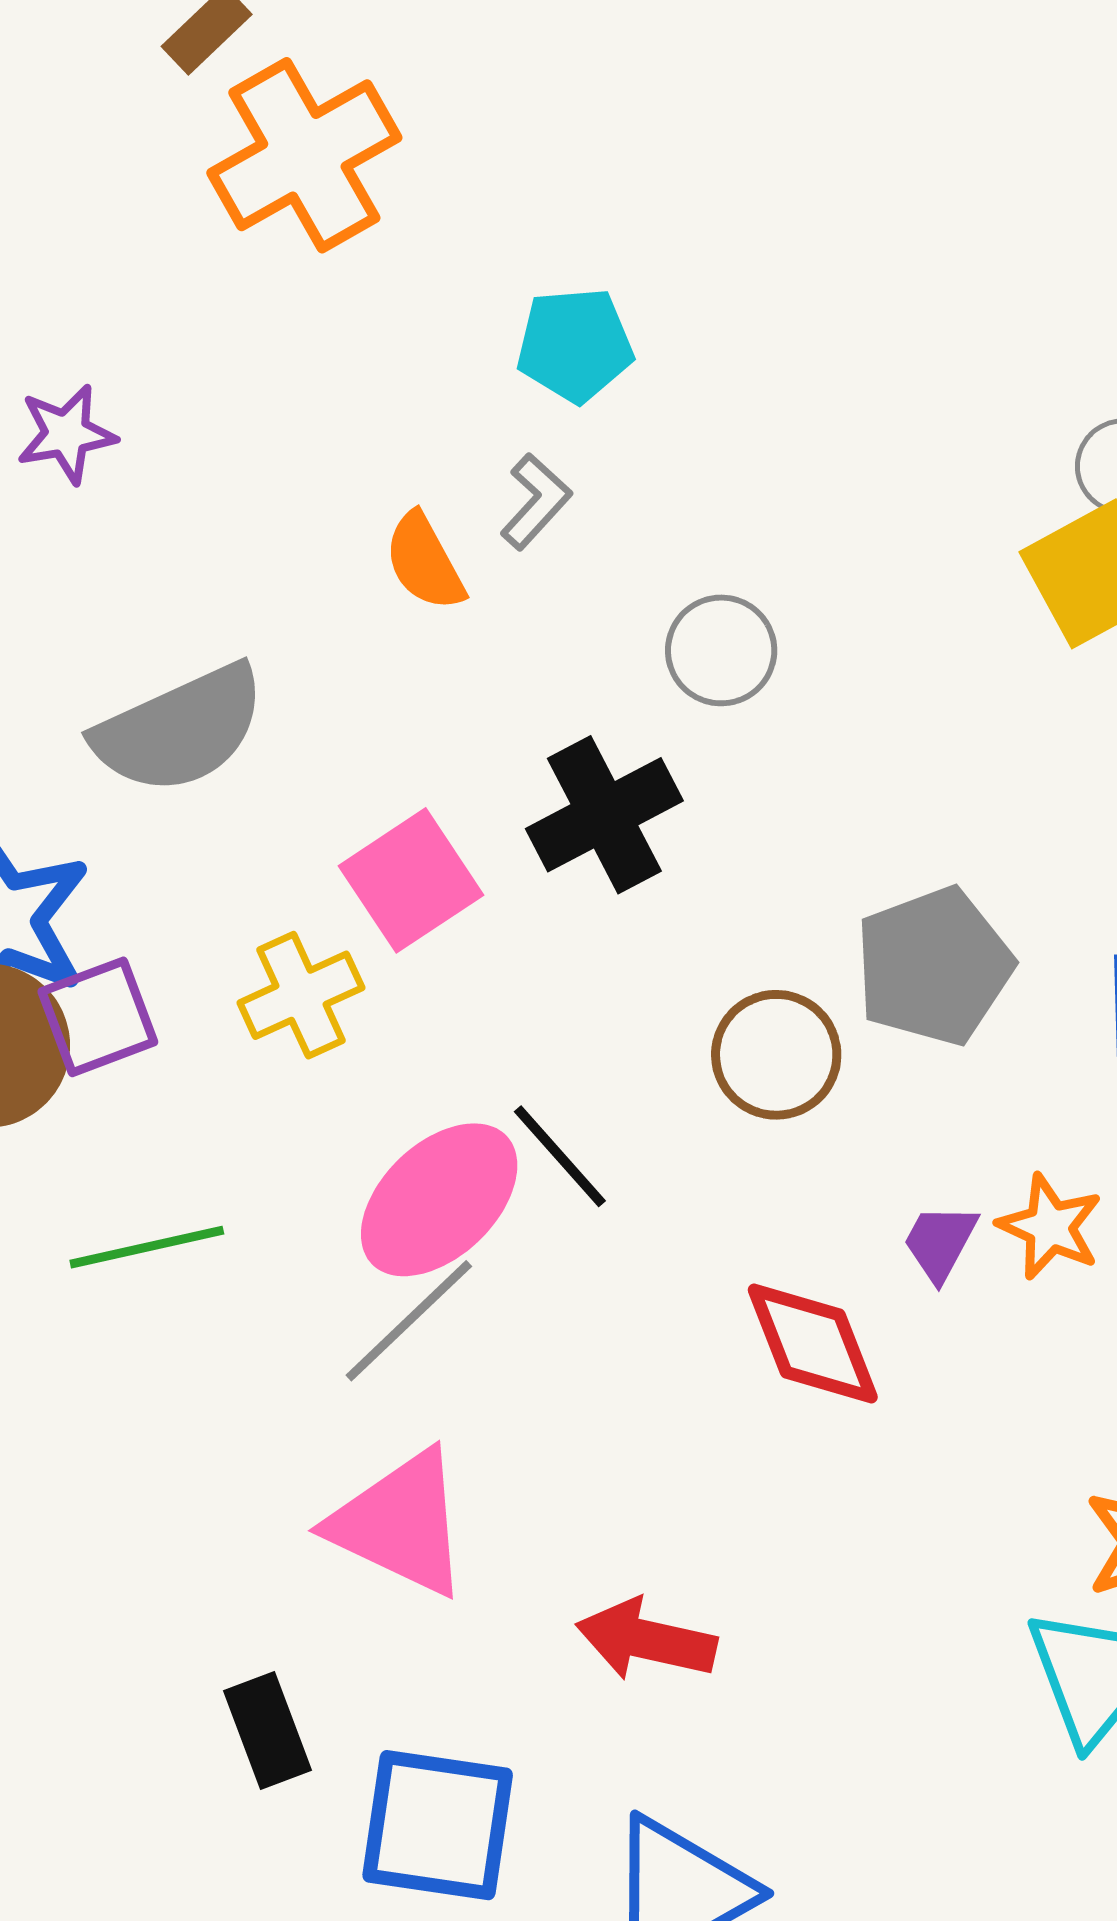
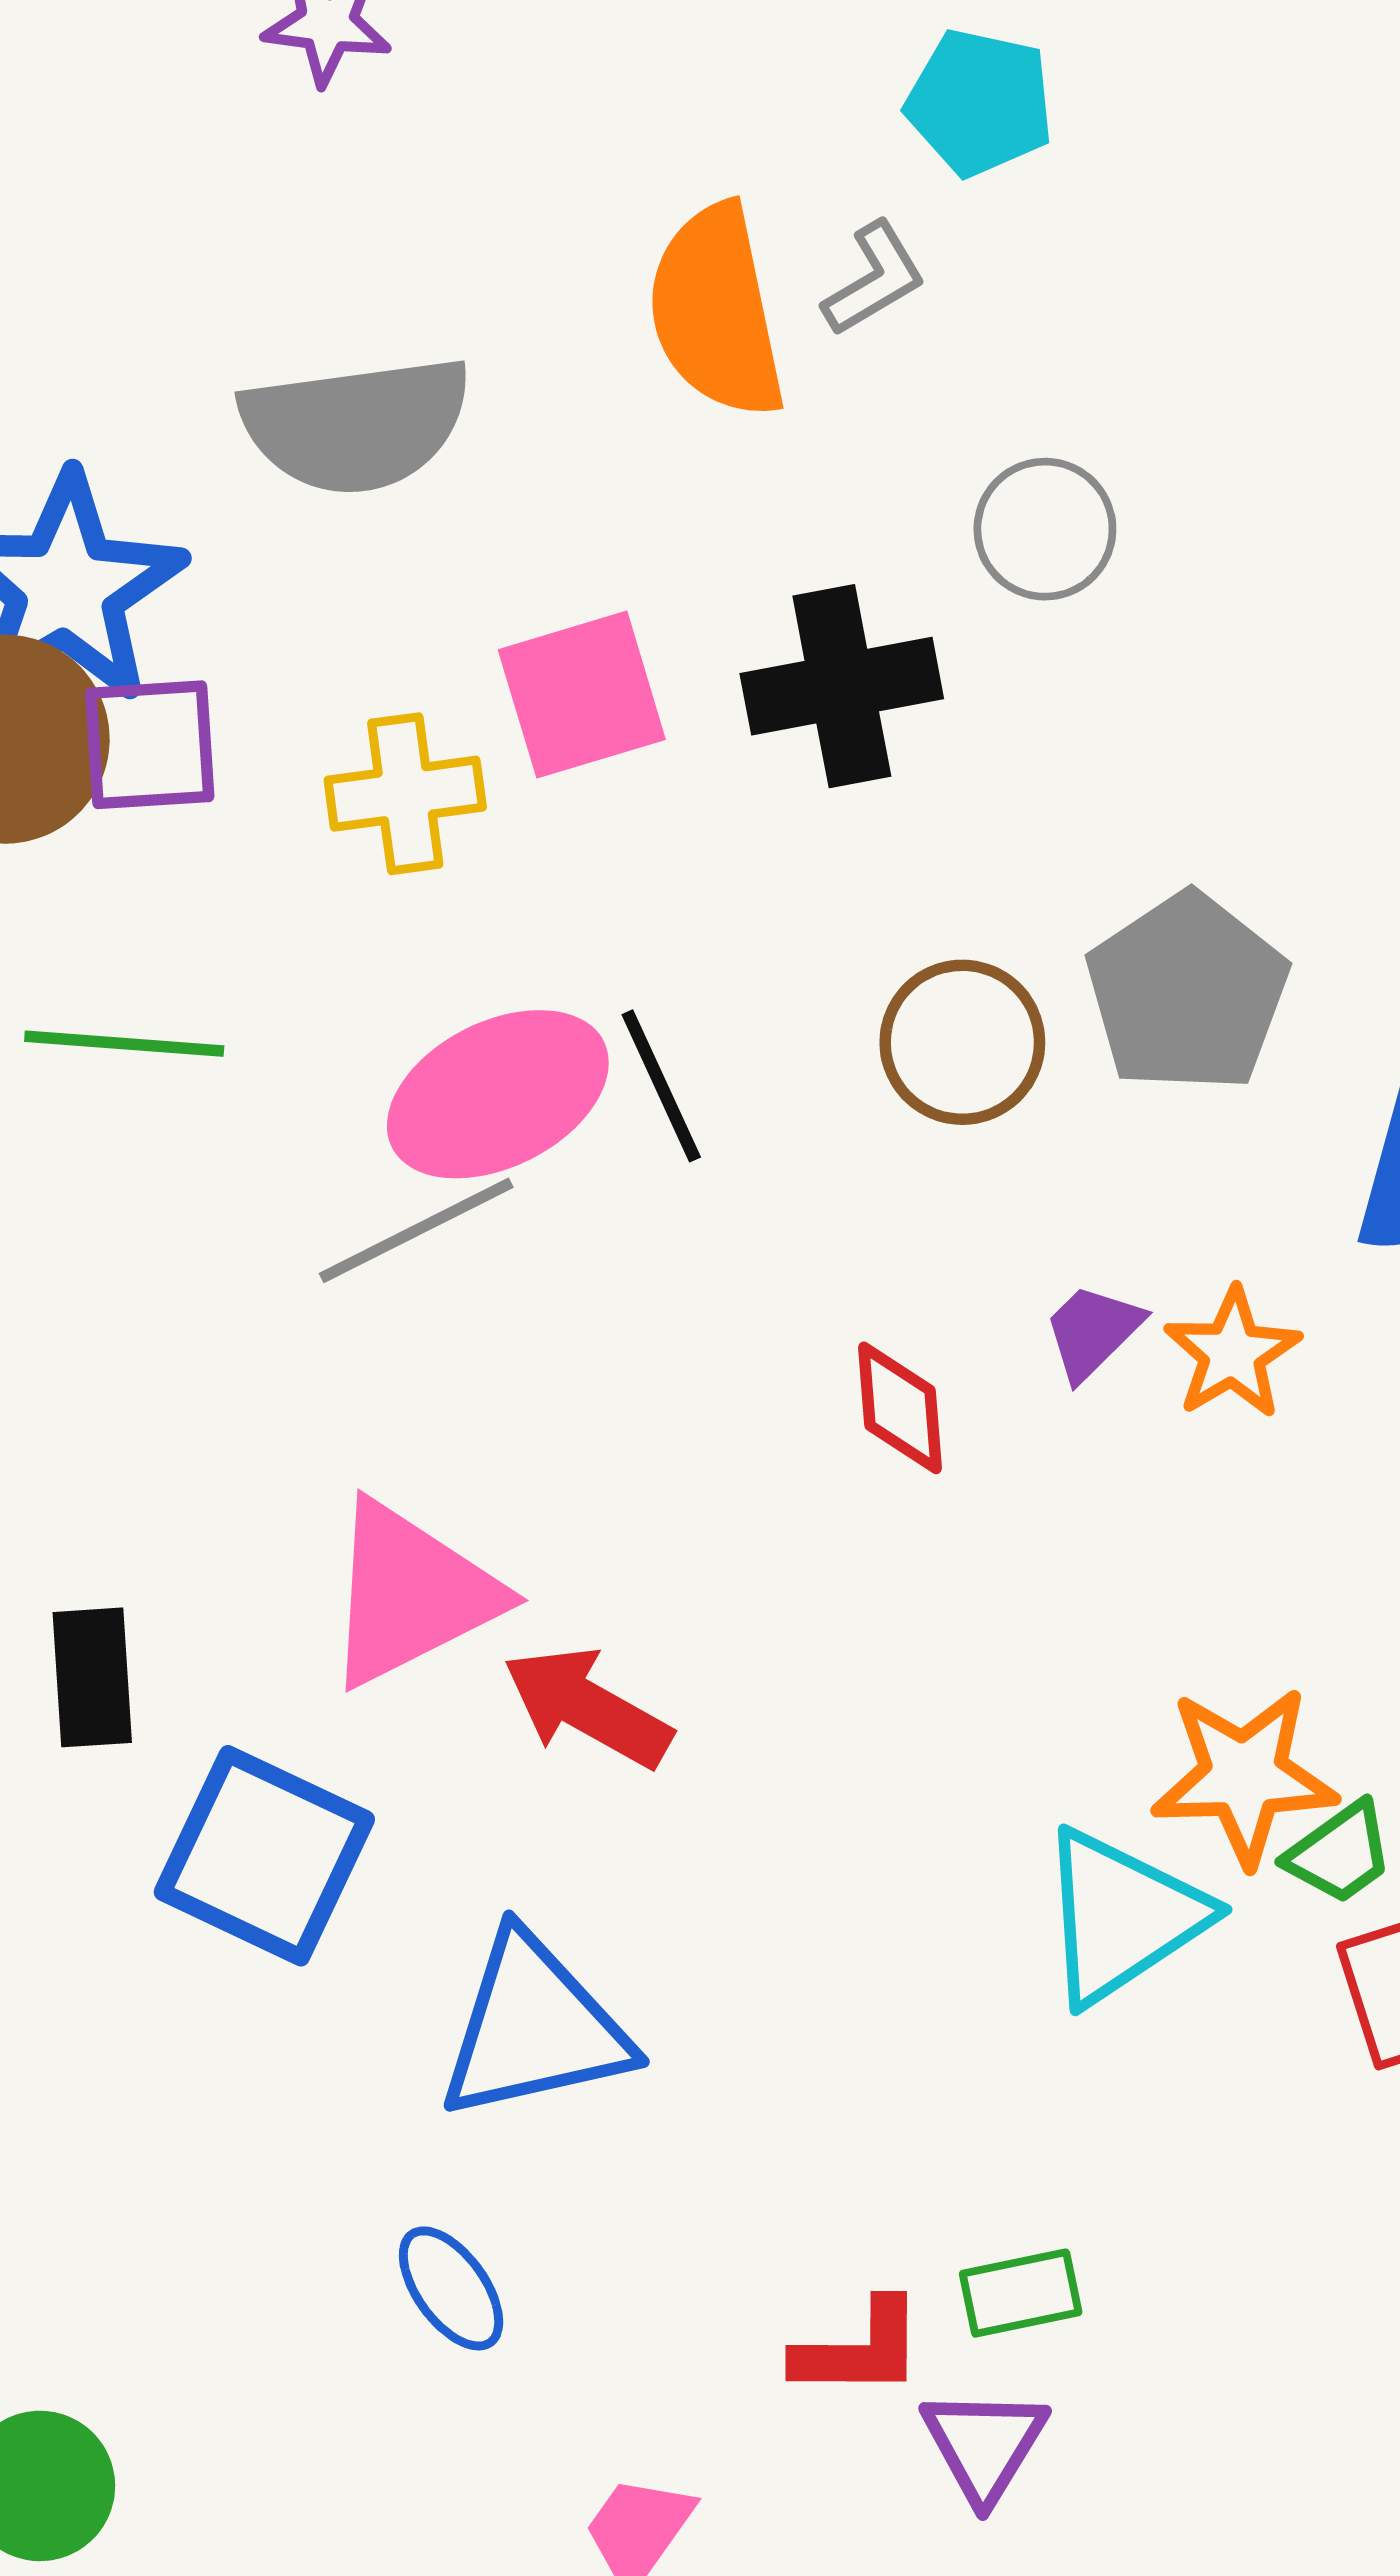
orange semicircle: (425, 562) -> (716, 311), size x1.6
gray pentagon: (934, 966) -> (1187, 993), turned -30
red diamond: (813, 1344) -> (900, 1408), size x0.7
pink triangle: (400, 1523) -> (411, 1594), moved, turned 51

